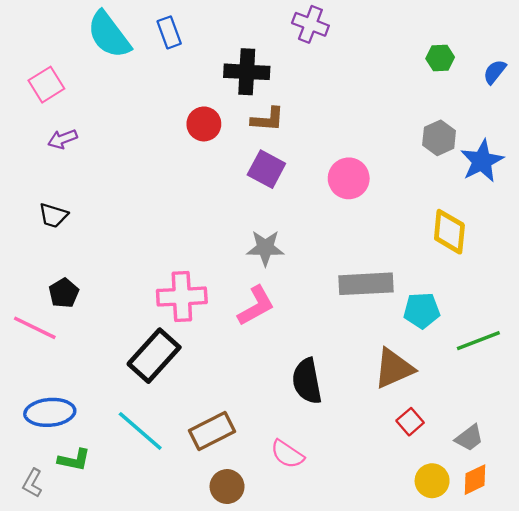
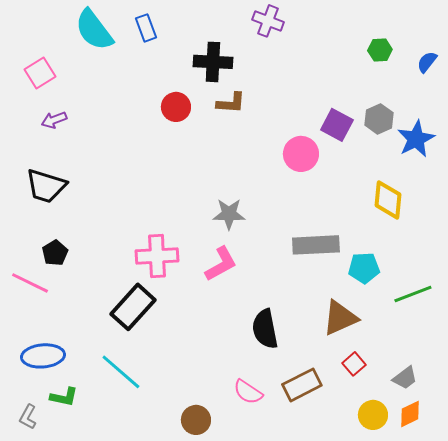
purple square: (266, 169) -> (337, 125), moved
black trapezoid: (53, 215) -> (46, 186), size x1.6
brown rectangle: (212, 431) -> (302, 385), moved

